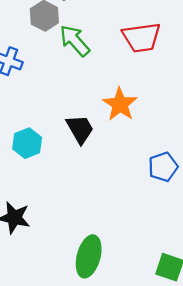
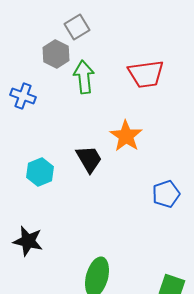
green arrow: (75, 41) -> (84, 77), turned 36

